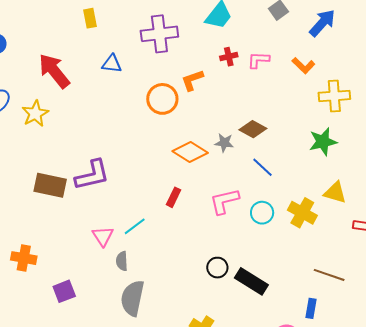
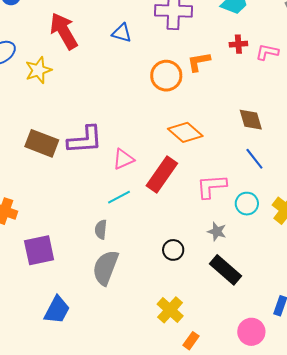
brown diamond: (253, 129) -> (251, 120), turned 36
gray star: (224, 143) -> (217, 231), moved
red rectangle: (173, 197) -> (162, 175), size x1.8
pink triangle: (103, 236) -> (123, 159), moved, turned 30
black circle: (217, 268) -> (173, 250), moved
purple square: (64, 291) -> (39, 250), size x1.4

